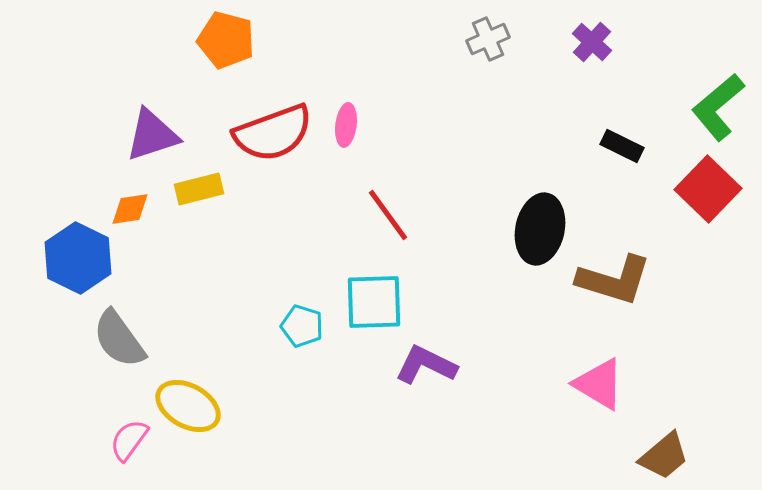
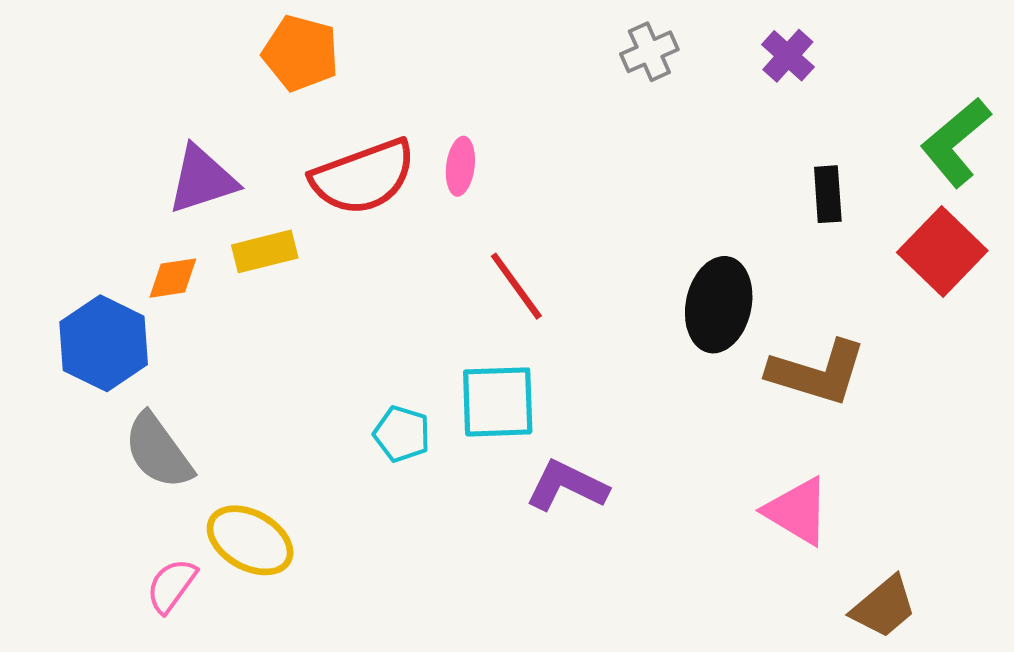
black rectangle: (622, 146) -> (828, 194), turned 60

